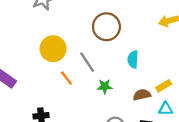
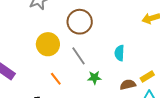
brown circle: (106, 27) -> (80, 22), moved
orange line: (66, 78) -> (56, 79), moved

